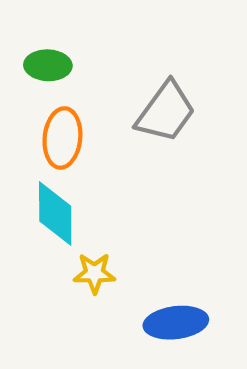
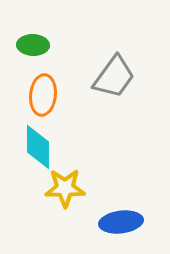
yellow star: (94, 273) -> (65, 188), size x1.4

